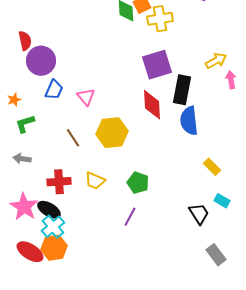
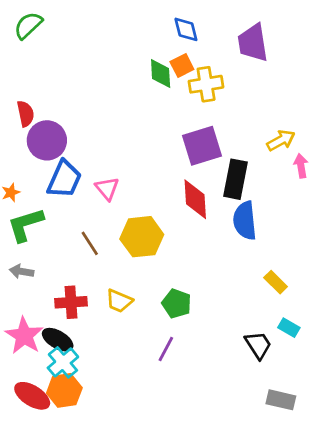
blue trapezoid: (54, 90) -> (64, 179), size x1.4
green L-shape: (25, 124) -> (25, 225), size x1.4
gray rectangle: (216, 255) -> (281, 400), turned -40

